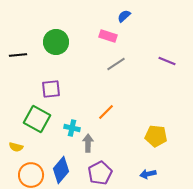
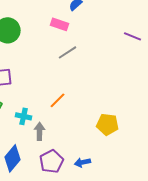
purple line: (167, 61) -> (133, 36), moved
blue arrow: (148, 174) -> (83, 162), moved

